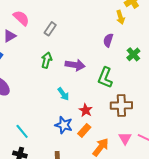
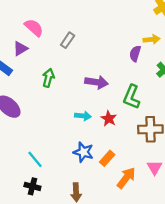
yellow arrow: (120, 17) -> (152, 39), moved, turned -80
green arrow: (47, 60) -> (48, 78), moved
cyan arrow: (63, 94) -> (83, 116), turned -48
red star: (86, 110) -> (109, 119), moved

